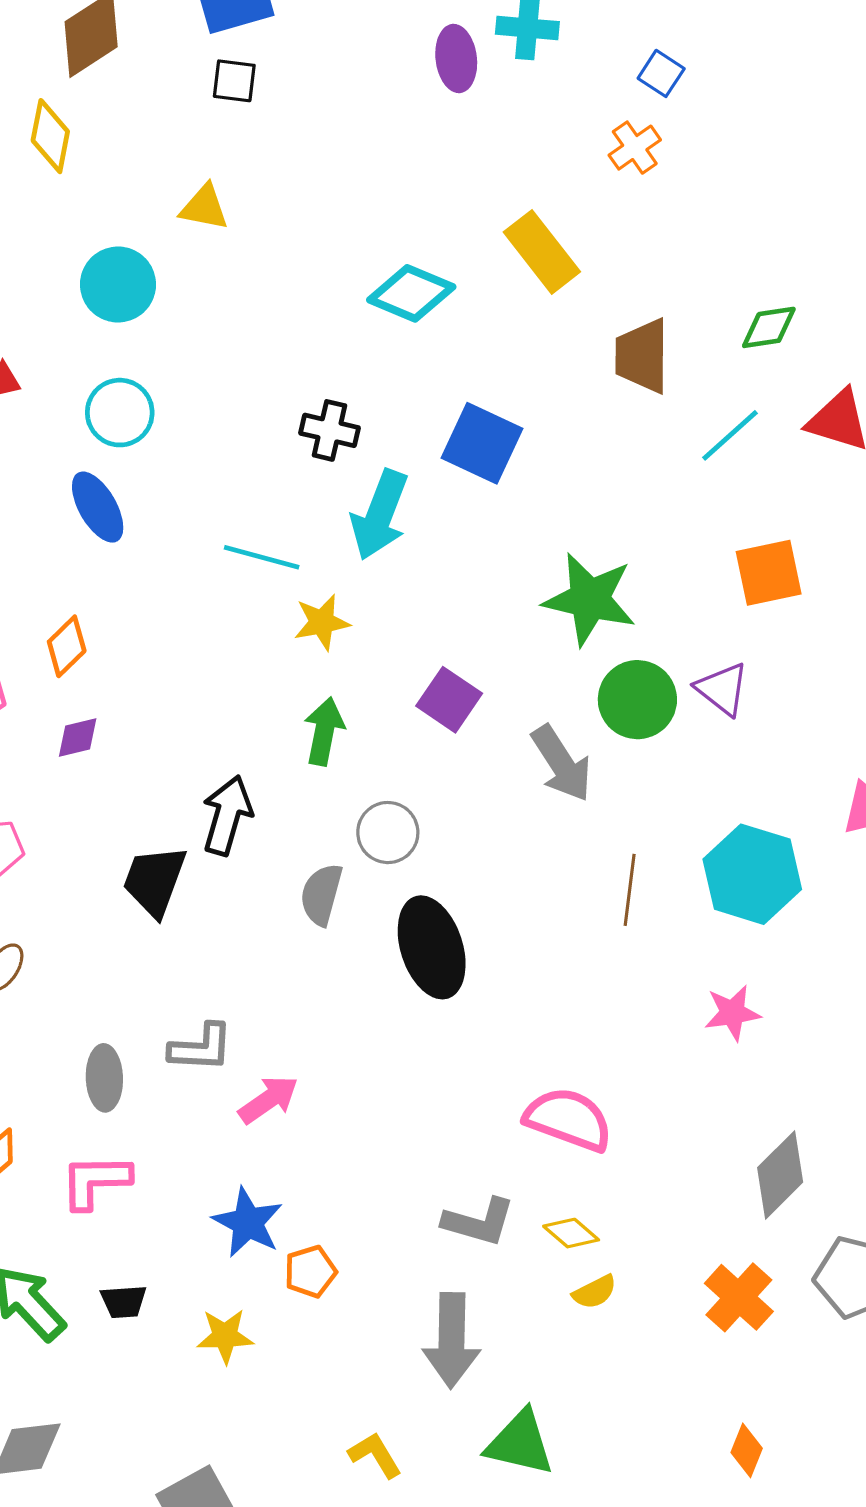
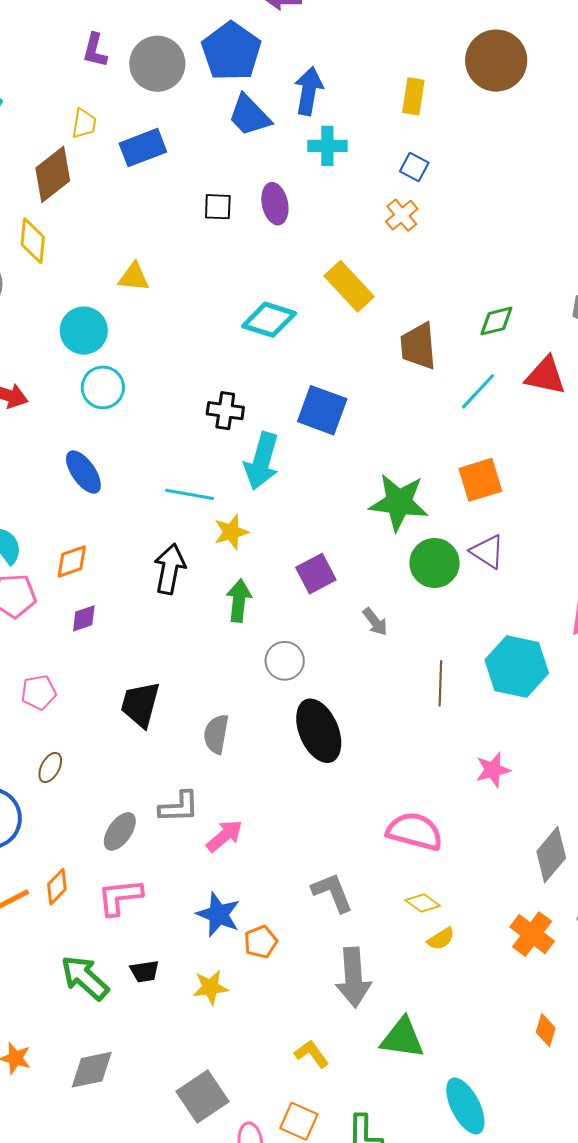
purple ellipse: (456, 59) -> (275, 204), moved
black square: (234, 81) -> (218, 207), moved
cyan circle: (120, 413) -> (103, 387), moved
orange square: (769, 573) -> (480, 480), moved
orange diamond: (67, 646) -> (72, 561), turned 30
purple square: (449, 700) -> (316, 574), turned 33
gray arrow: (562, 764) -> (375, 622), moved, size x0.6
black arrow: (227, 815) -> (170, 569), moved
gray semicircle: (321, 894) -> (216, 734), moved
pink star: (732, 1013) -> (493, 770), moved
gray ellipse: (104, 1078) -> (120, 831), turned 42
gray L-shape: (479, 1222) -> (332, 892), moved, turned -123

